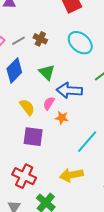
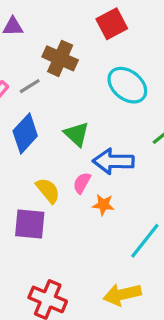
brown cross: (40, 39) -> (60, 58), moved, size x1.5
purple square: (33, 137) -> (30, 224), moved

